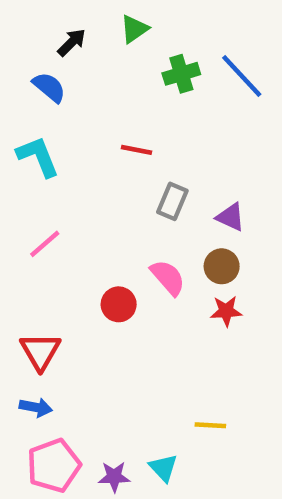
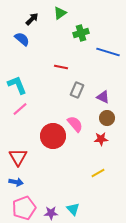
blue line: (242, 76) -> (108, 52), moved, turned -30
cyan L-shape: (38, 157) -> (17, 85), moved
brown circle: (222, 266) -> (107, 118), moved
red circle: (119, 304) -> (53, 136), size x1.6
yellow line: (210, 425) -> (98, 173), moved, turned -32

